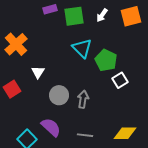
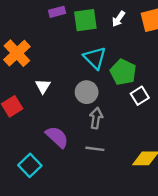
gray circle: (59, 95) -> (87, 92), moved
purple semicircle: (51, 127) -> (57, 137), moved
gray line: (85, 135) -> (95, 149), moved

